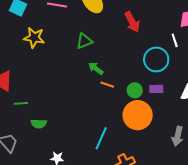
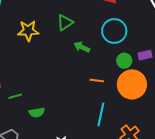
yellow star: (34, 38) -> (28, 31), moved
cyan circle: (156, 59) -> (114, 31), moved
orange line: (107, 85) -> (97, 81), moved

